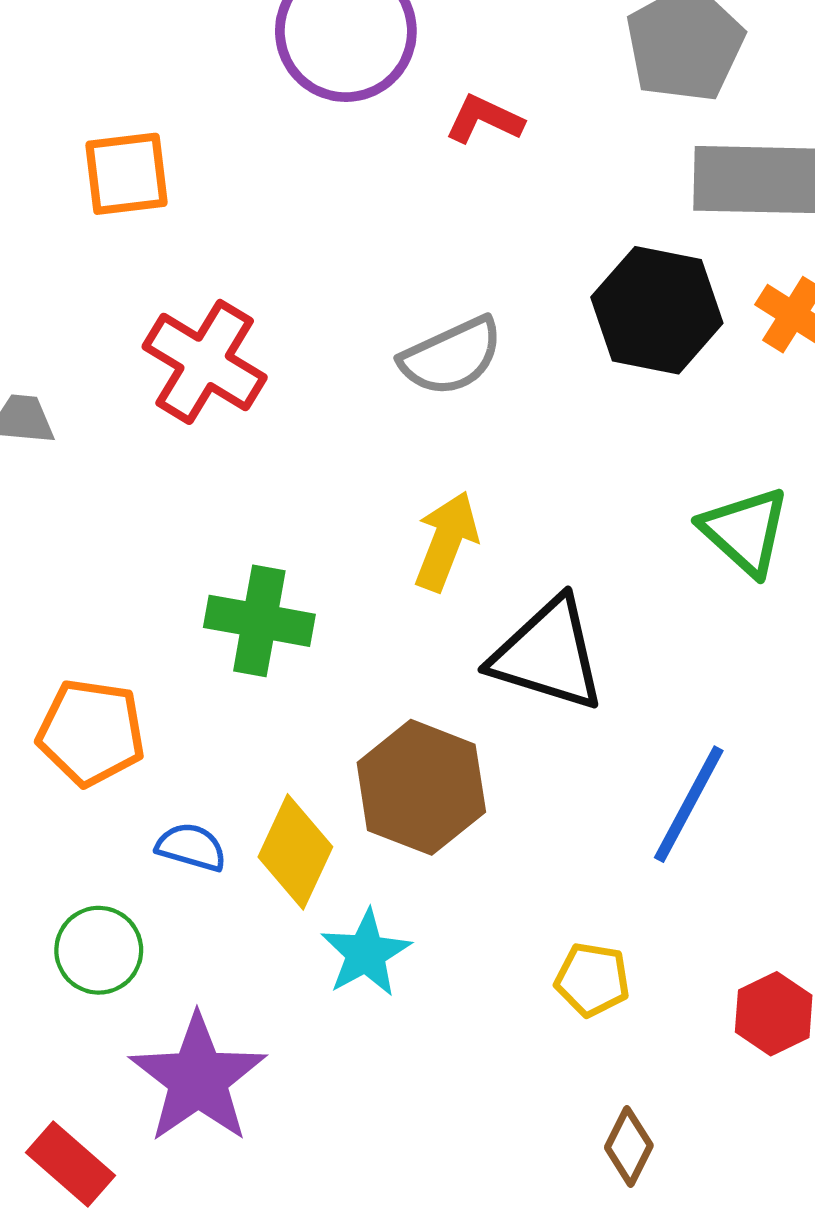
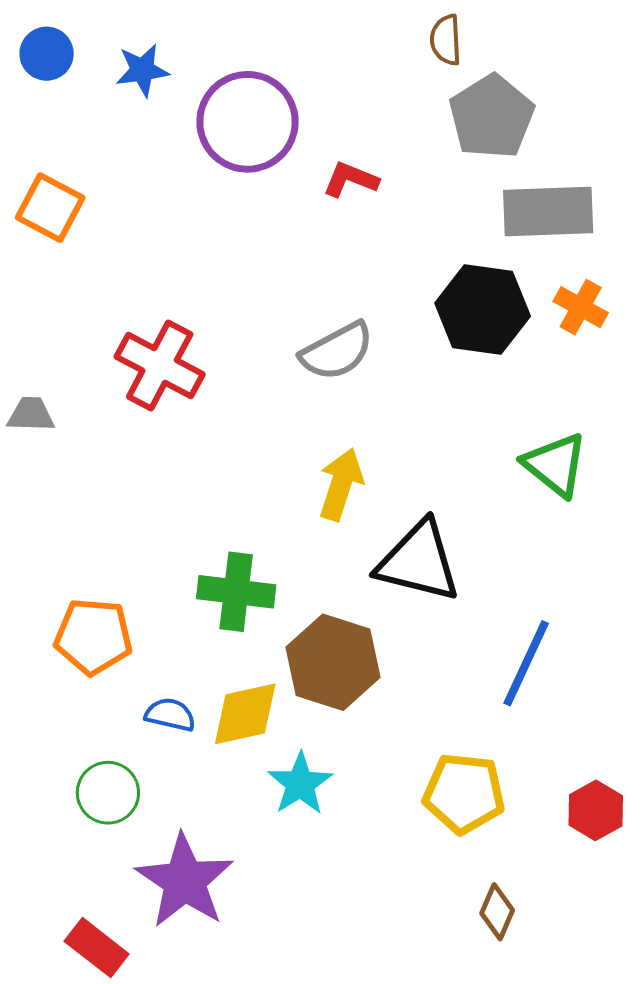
orange square: (127, 174) -> (50, 208), moved, turned 38
green cross: (259, 621) -> (236, 592), moved
yellow diamond: (295, 852) -> (245, 714), turned 56
yellow pentagon: (592, 980) -> (464, 793), size x1.5

